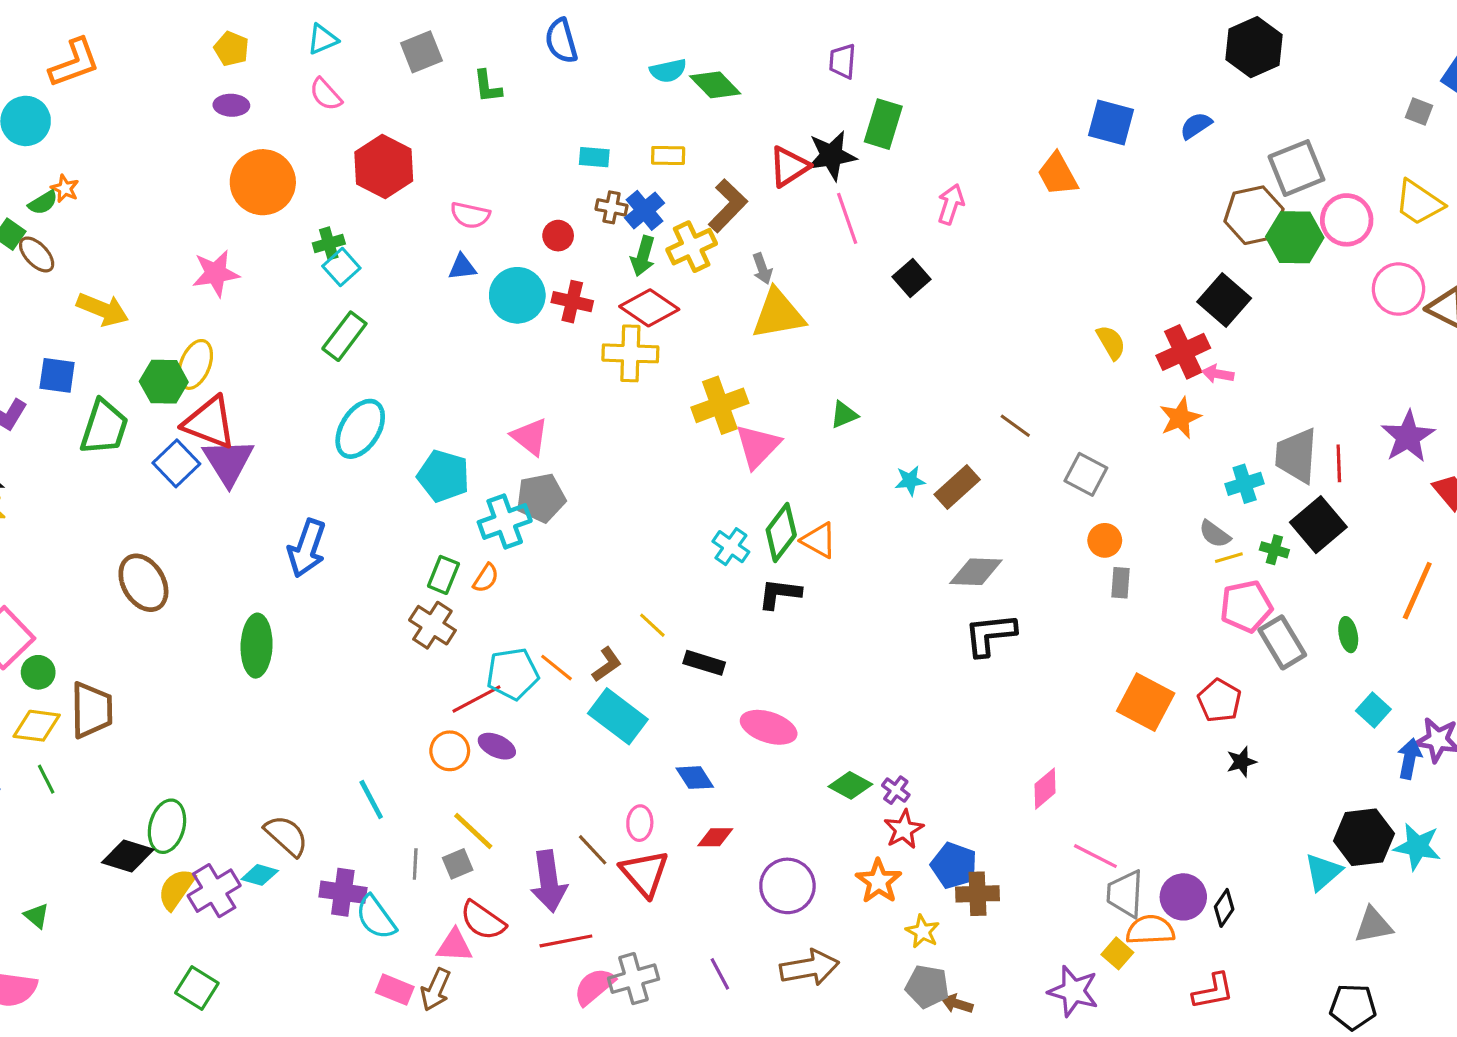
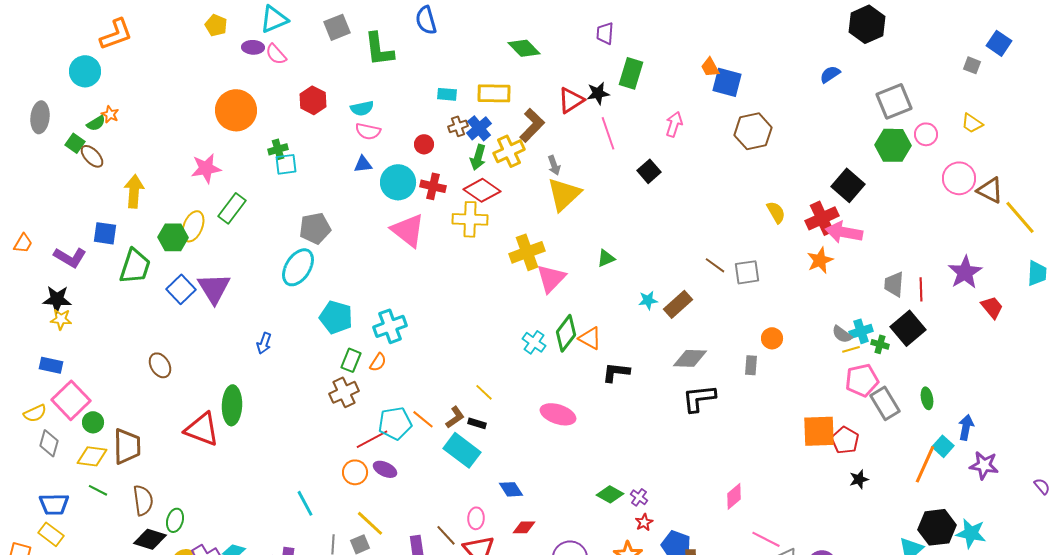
cyan triangle: (322, 39) -> (274, 19), size x1.4
cyan semicircle: (668, 71) -> (362, 108), moved
green L-shape: (487, 86) -> (379, 49), size x1.6
purple ellipse: (231, 105) -> (253, 47), moved
blue square: (1111, 123) -> (727, 82), moved
yellow rectangle: (668, 156) -> (494, 93), size x1.5
black star: (831, 156) -> (598, 93), size x0.7
red hexagon: (384, 166) -> (313, 100), size x0.7
orange trapezoid: (1058, 174) -> (710, 67), moved, size x0.7
yellow trapezoid: (1419, 203) -> (972, 123), size x0.7
brown cross: (612, 207) -> (458, 126), turned -30
brown hexagon: (1254, 215) -> (753, 131), moved
pink circle: (1347, 220) -> (926, 134), size x0.7
cyan square: (341, 267) -> (286, 164), turned 35
yellow arrow: (103, 309) -> (134, 191), turned -108
yellow triangle: (778, 314) -> (564, 194), turned -33
green rectangle: (344, 336) -> (232, 208), moved
pink arrow: (1218, 374) -> (844, 232), size x1.8
red triangle: (209, 423) -> (202, 429), moved
pink triangle: (530, 437) -> (408, 230), moved, size x1.4
gray trapezoid: (1296, 456) -> (894, 284), size x0.7
gray square: (1086, 474) -> (747, 272), moved, turned -36
cyan pentagon: (443, 476) -> (336, 317), moved
cyan cross: (1245, 484) -> (861, 331), moved
gray pentagon: (541, 498) -> (315, 228), moved
blue arrow: (307, 548) -> (264, 343), size x0.6
brown ellipse: (143, 583) -> (160, 365), size x0.7
gray rectangle: (1120, 583) -> (751, 365), moved
orange line: (1417, 591) -> (925, 464), moved
black L-shape: (780, 594) -> (616, 372), moved
brown cross: (432, 625) -> (344, 392), turned 32
black rectangle: (704, 663) -> (477, 423), moved, size x0.7
orange square: (1146, 702) -> (819, 431), moved, turned -30
pink ellipse: (769, 727) -> (558, 414), moved
blue arrow: (1409, 759) -> (966, 427), moved
green line: (46, 779) -> (98, 490), turned -36
green ellipse: (167, 826) -> (175, 520), size x0.7
red star: (904, 829) -> (644, 522), size x0.7
brown semicircle: (286, 836) -> (143, 500), moved, turned 40

